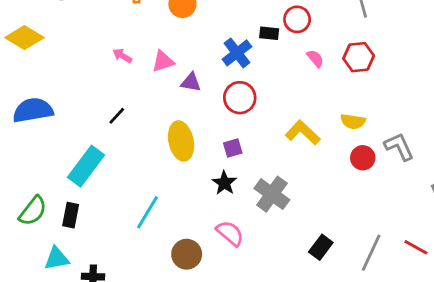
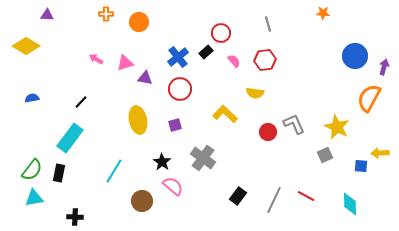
black rectangle: (269, 33) -> (206, 52), moved, turned -48
blue semicircle: (33, 110) -> (32, 98), size x0.5
black line: (117, 116) -> (81, 102), moved
yellow semicircle: (353, 121) -> (255, 93), moved
black star: (224, 183) -> (162, 162), moved
cyan triangle: (57, 258) -> (34, 198), moved

